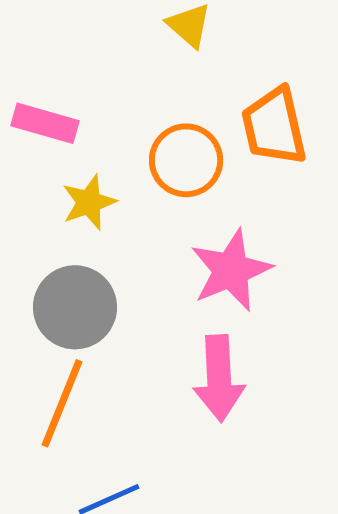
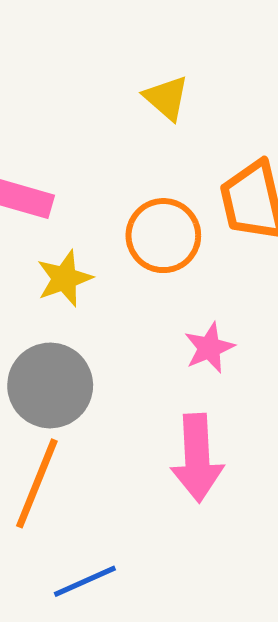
pink star: (231, 270) -> (209, 348), size x0.6

